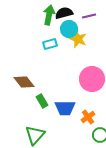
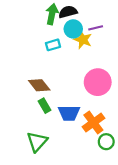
purple line: (89, 16) -> (96, 28), moved
brown diamond: (24, 82) -> (39, 85), moved
orange cross: (88, 117) -> (93, 123), size x1.5

